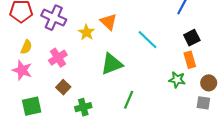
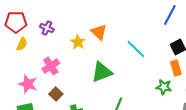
purple cross: (54, 18) -> (47, 28), size x0.6
yellow semicircle: (26, 47) -> (22, 44), moved
pink star: (22, 70) -> (28, 84), moved

